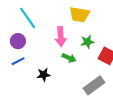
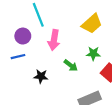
yellow trapezoid: (80, 15) -> (92, 24), turned -65
pink arrow: (61, 37) -> (54, 40), moved

